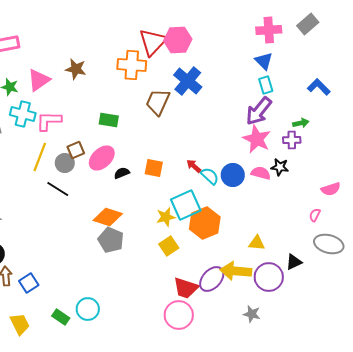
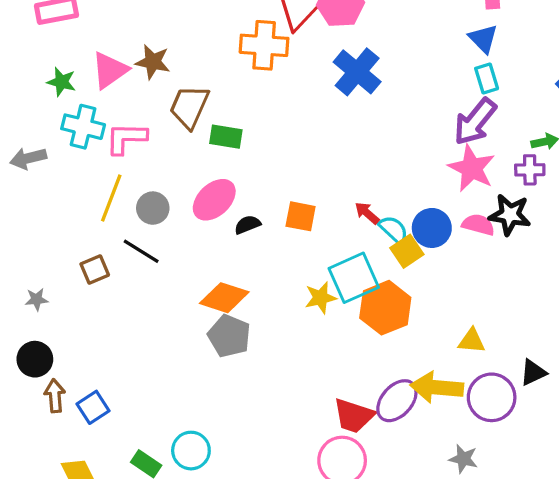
brown star: (76, 69) -> (153, 62), moved
brown trapezoid: (158, 102) -> (189, 107), moved
brown square: (76, 150) -> (95, 269), moved
black star: (280, 167) -> (510, 215), size x1.4
yellow square: (169, 246) -> (407, 251), moved

